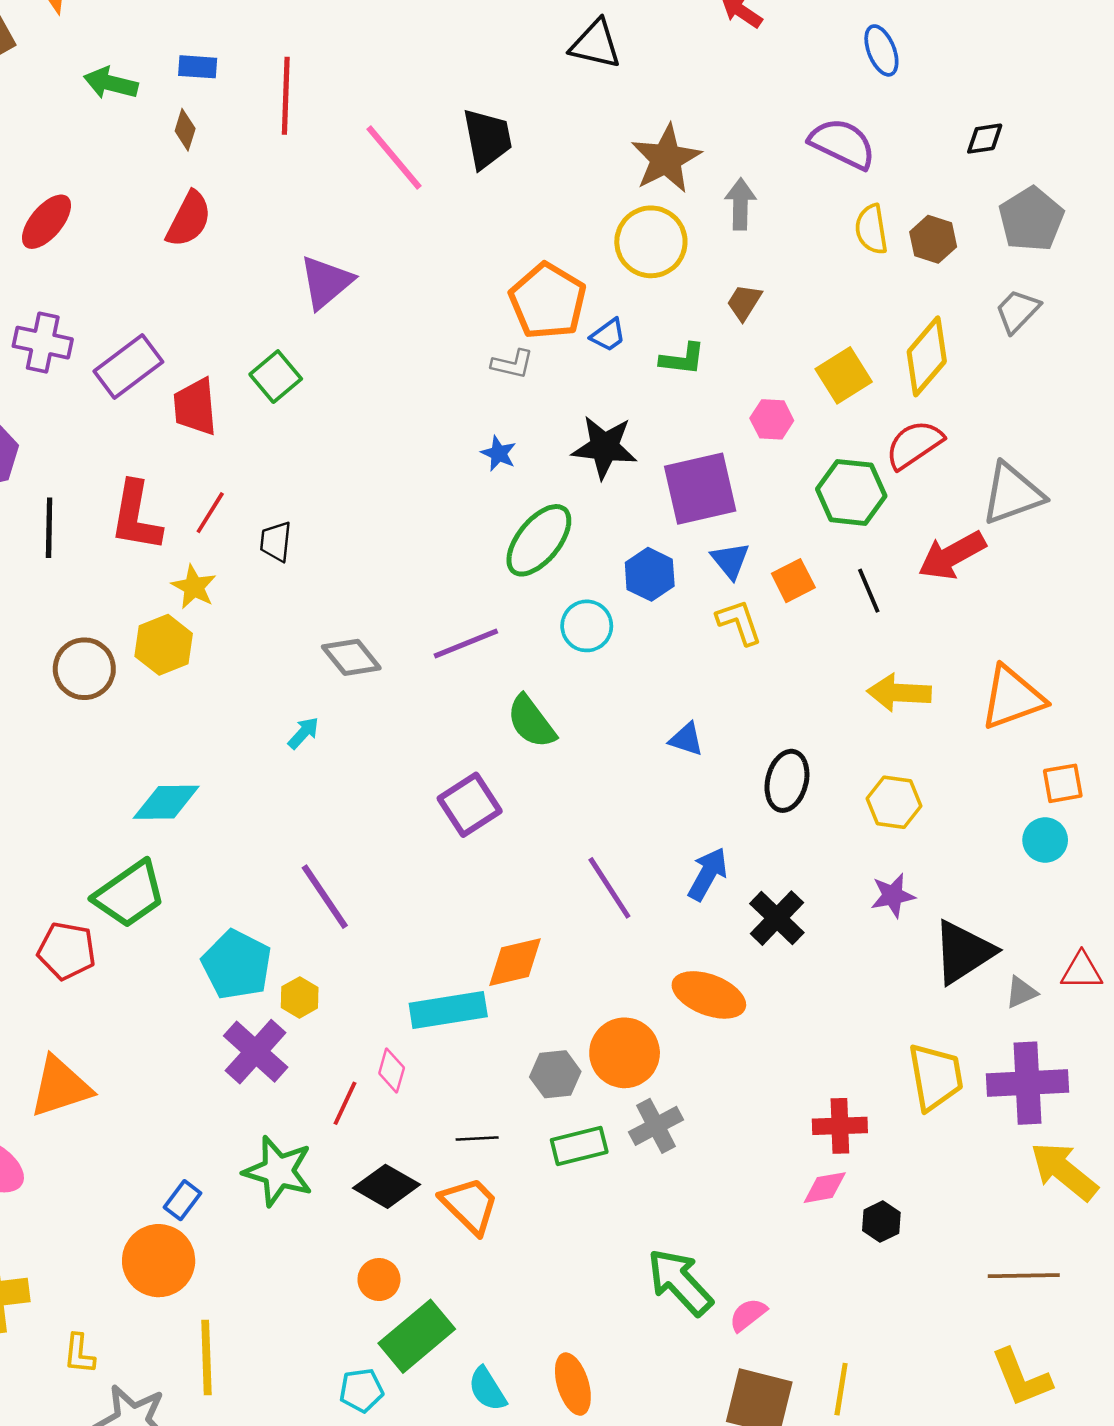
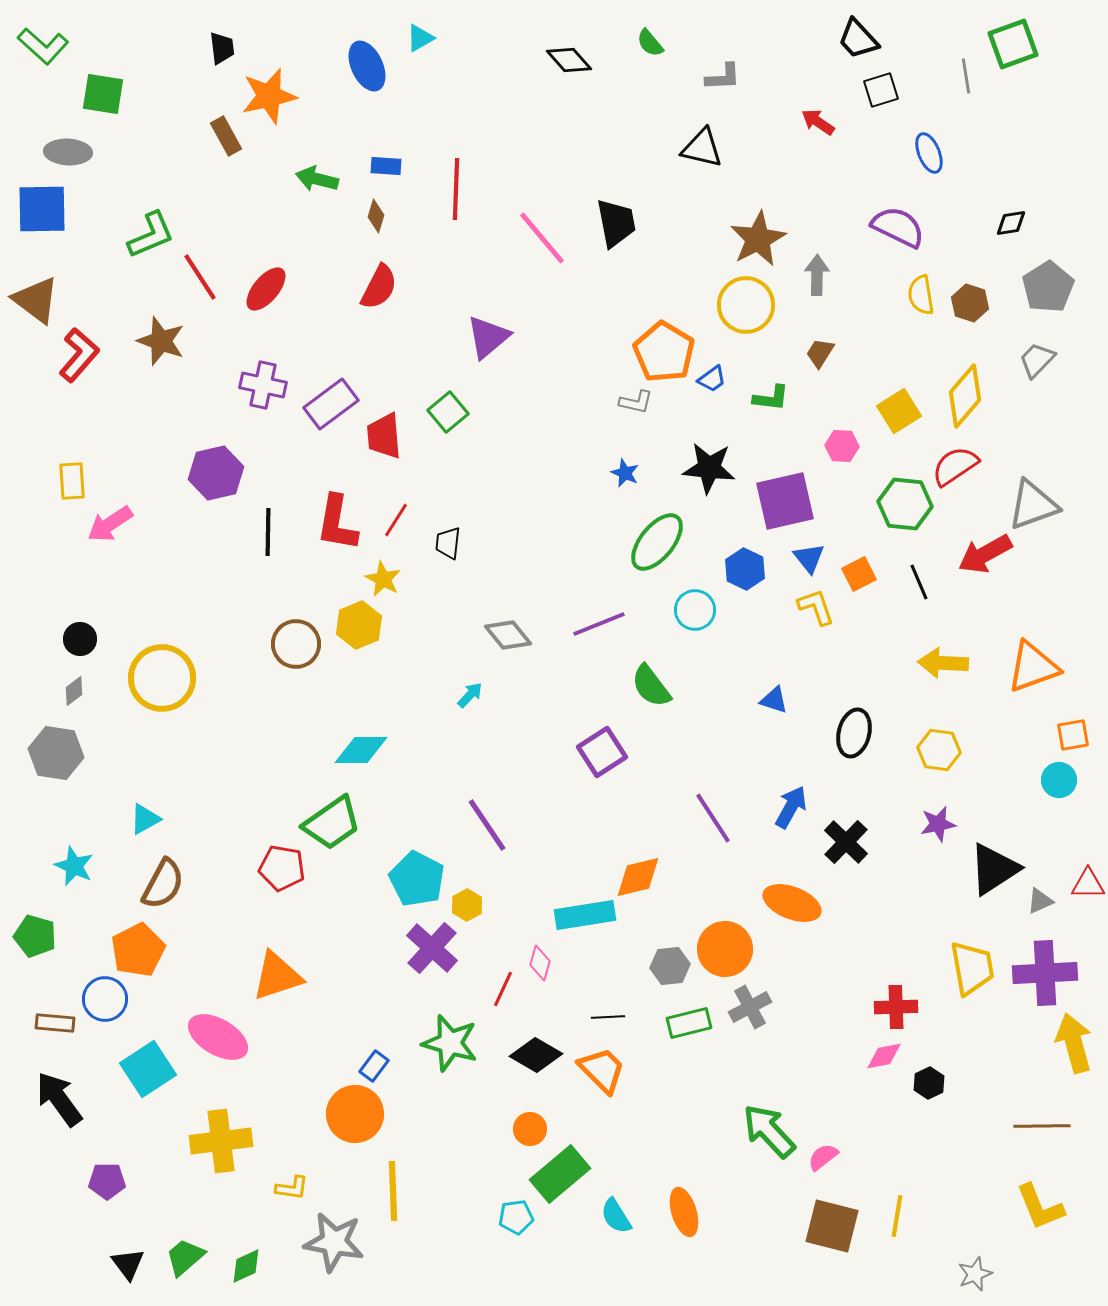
yellow arrow: (1064, 1171) -> (1074, 1043), turned 36
yellow L-shape: (79, 1354) -> (292, 1188), turned -88

